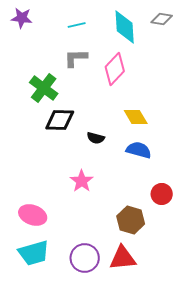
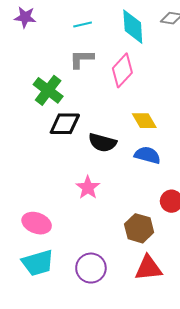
black semicircle: (96, 138) -> (102, 143), size x1.5
red triangle: (123, 258) -> (148, 268), moved

